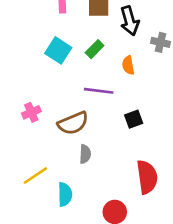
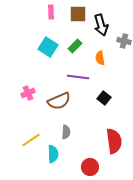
black square: (134, 119) -> (104, 98), turned -32
gray semicircle: (85, 154) -> (66, 132), moved

